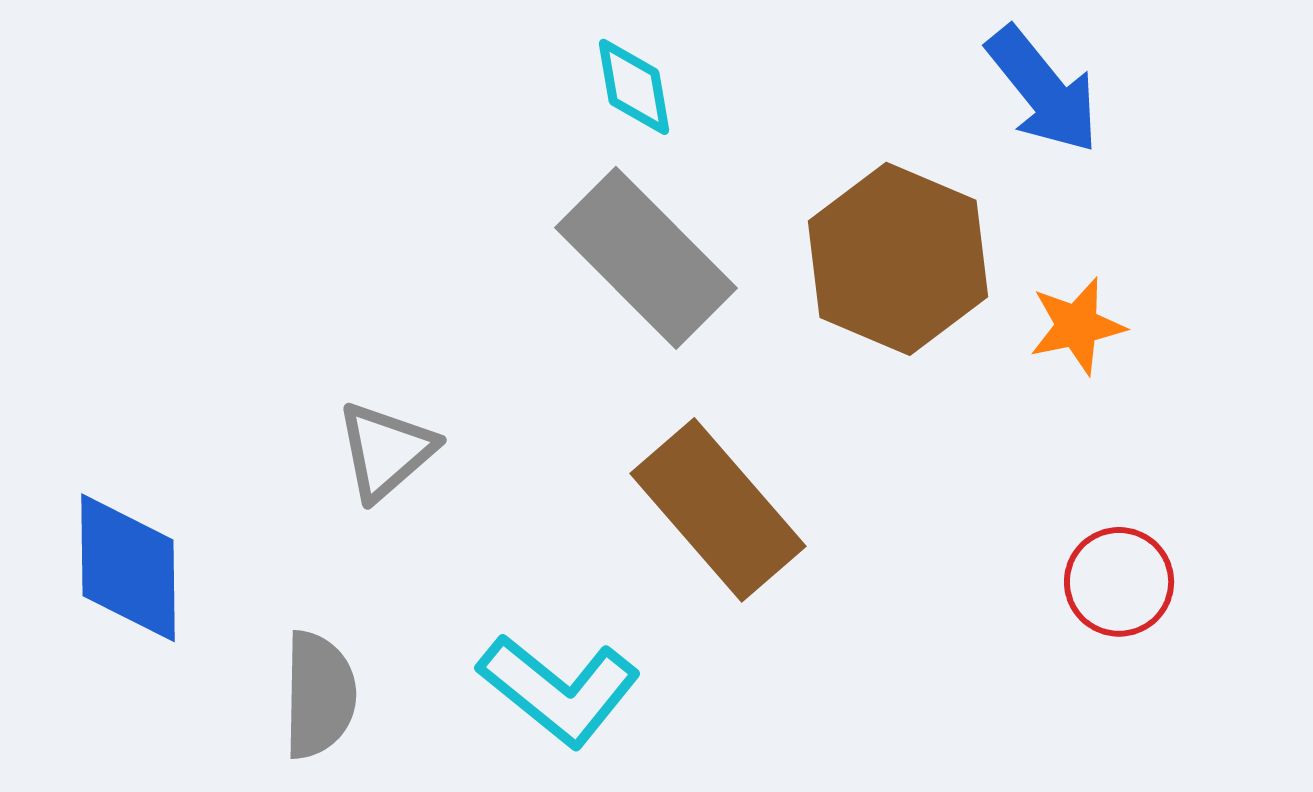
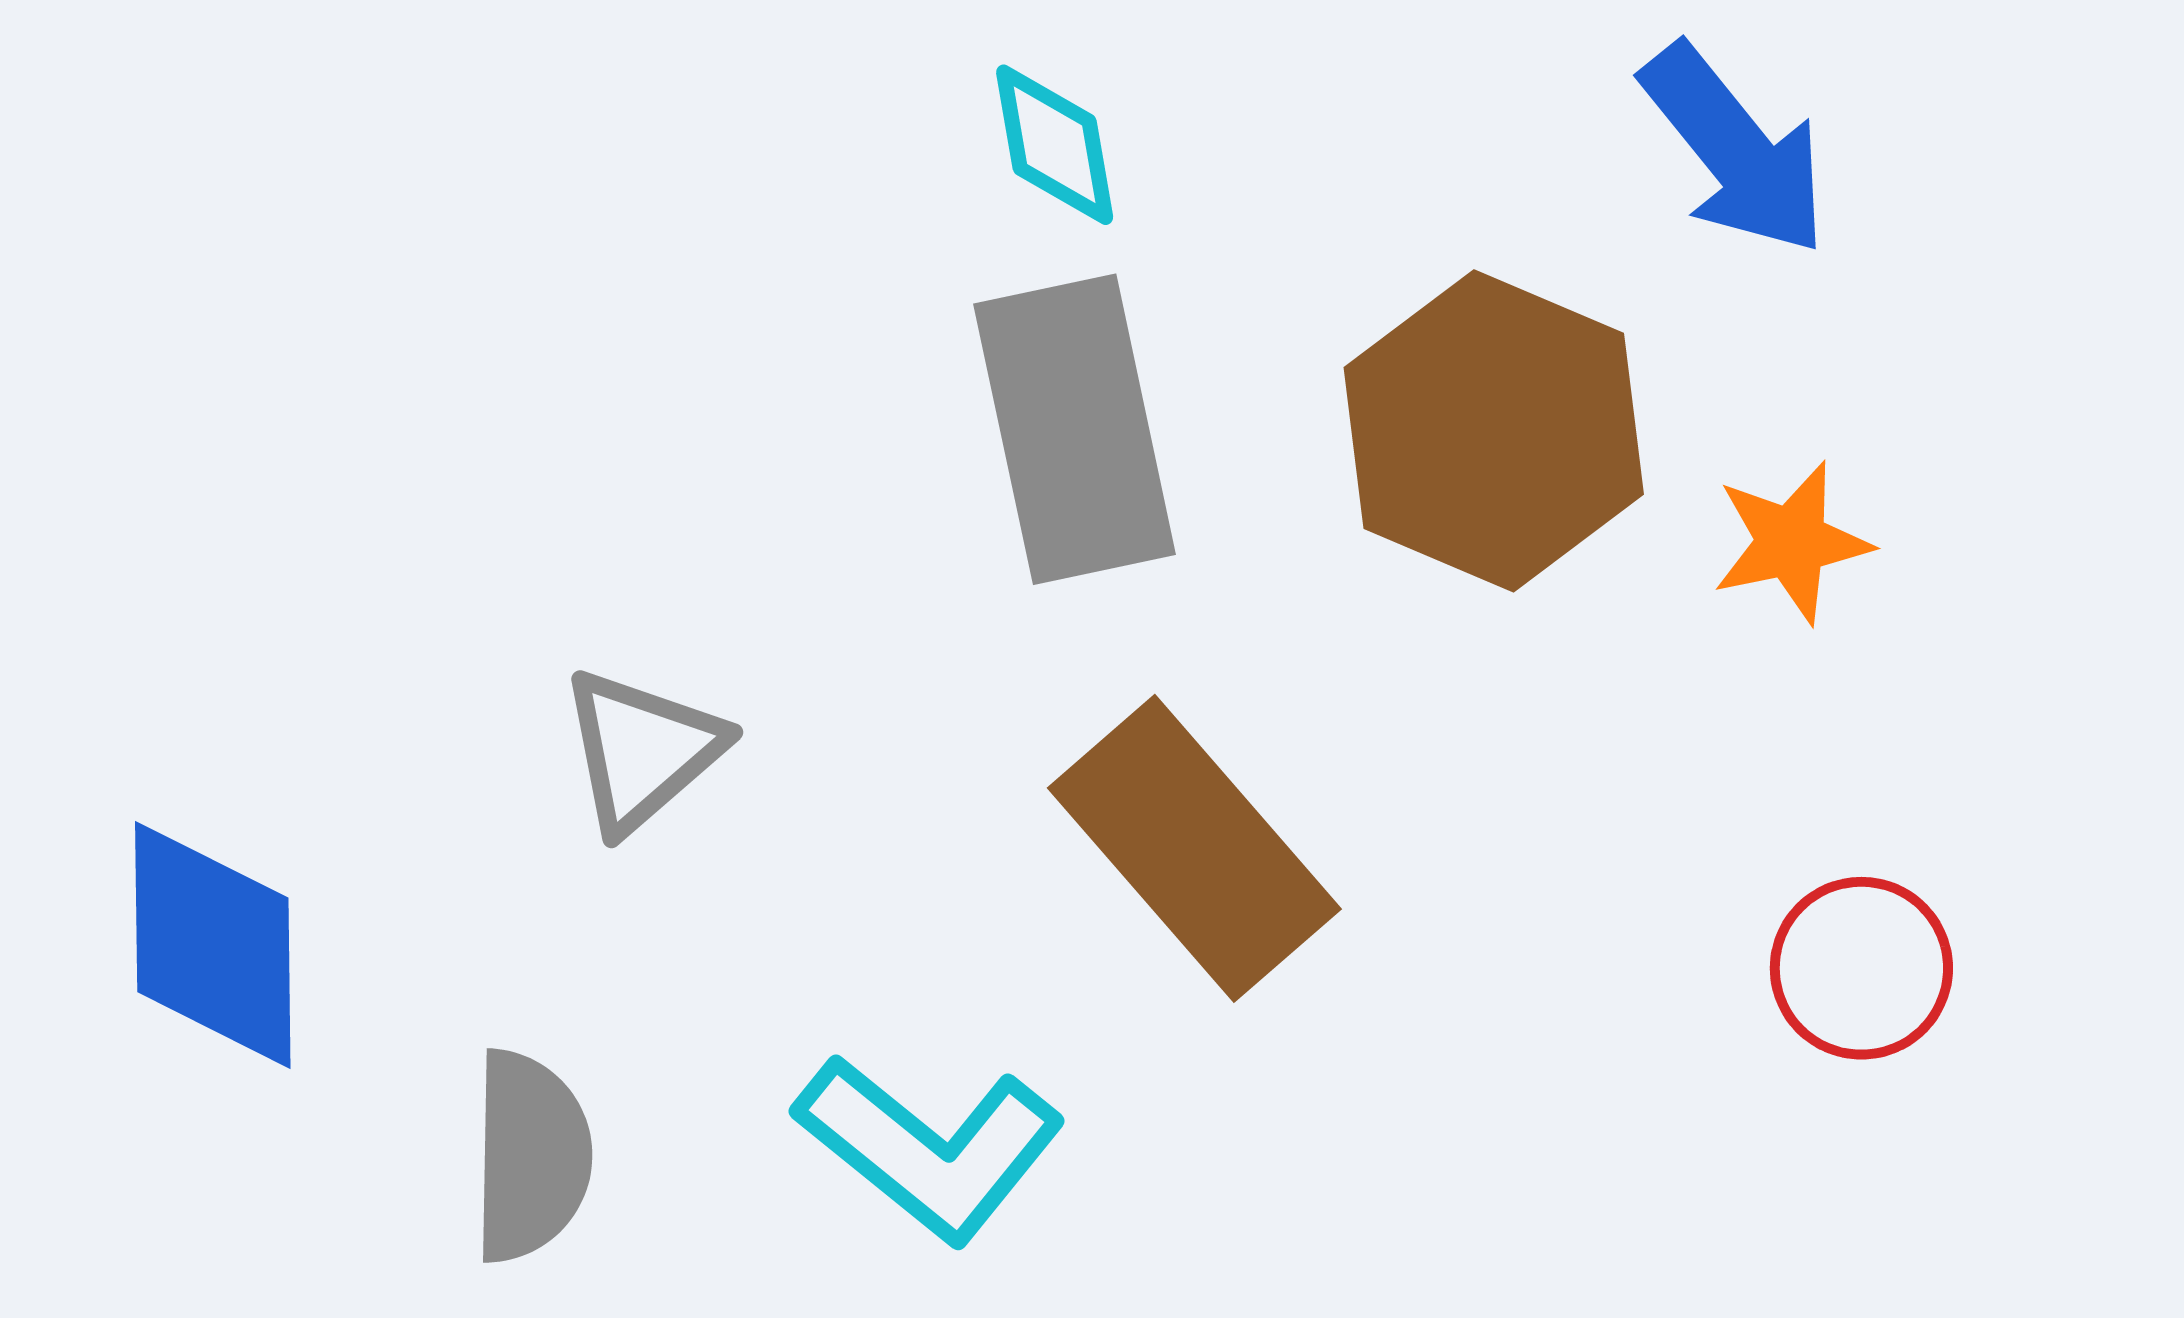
gray rectangle: (646, 258) -> (1075, 429), turned 33

